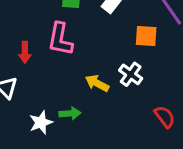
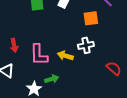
pink L-shape: (60, 39) -> (39, 55), moved
white cross: (131, 74) -> (86, 45), turned -35

